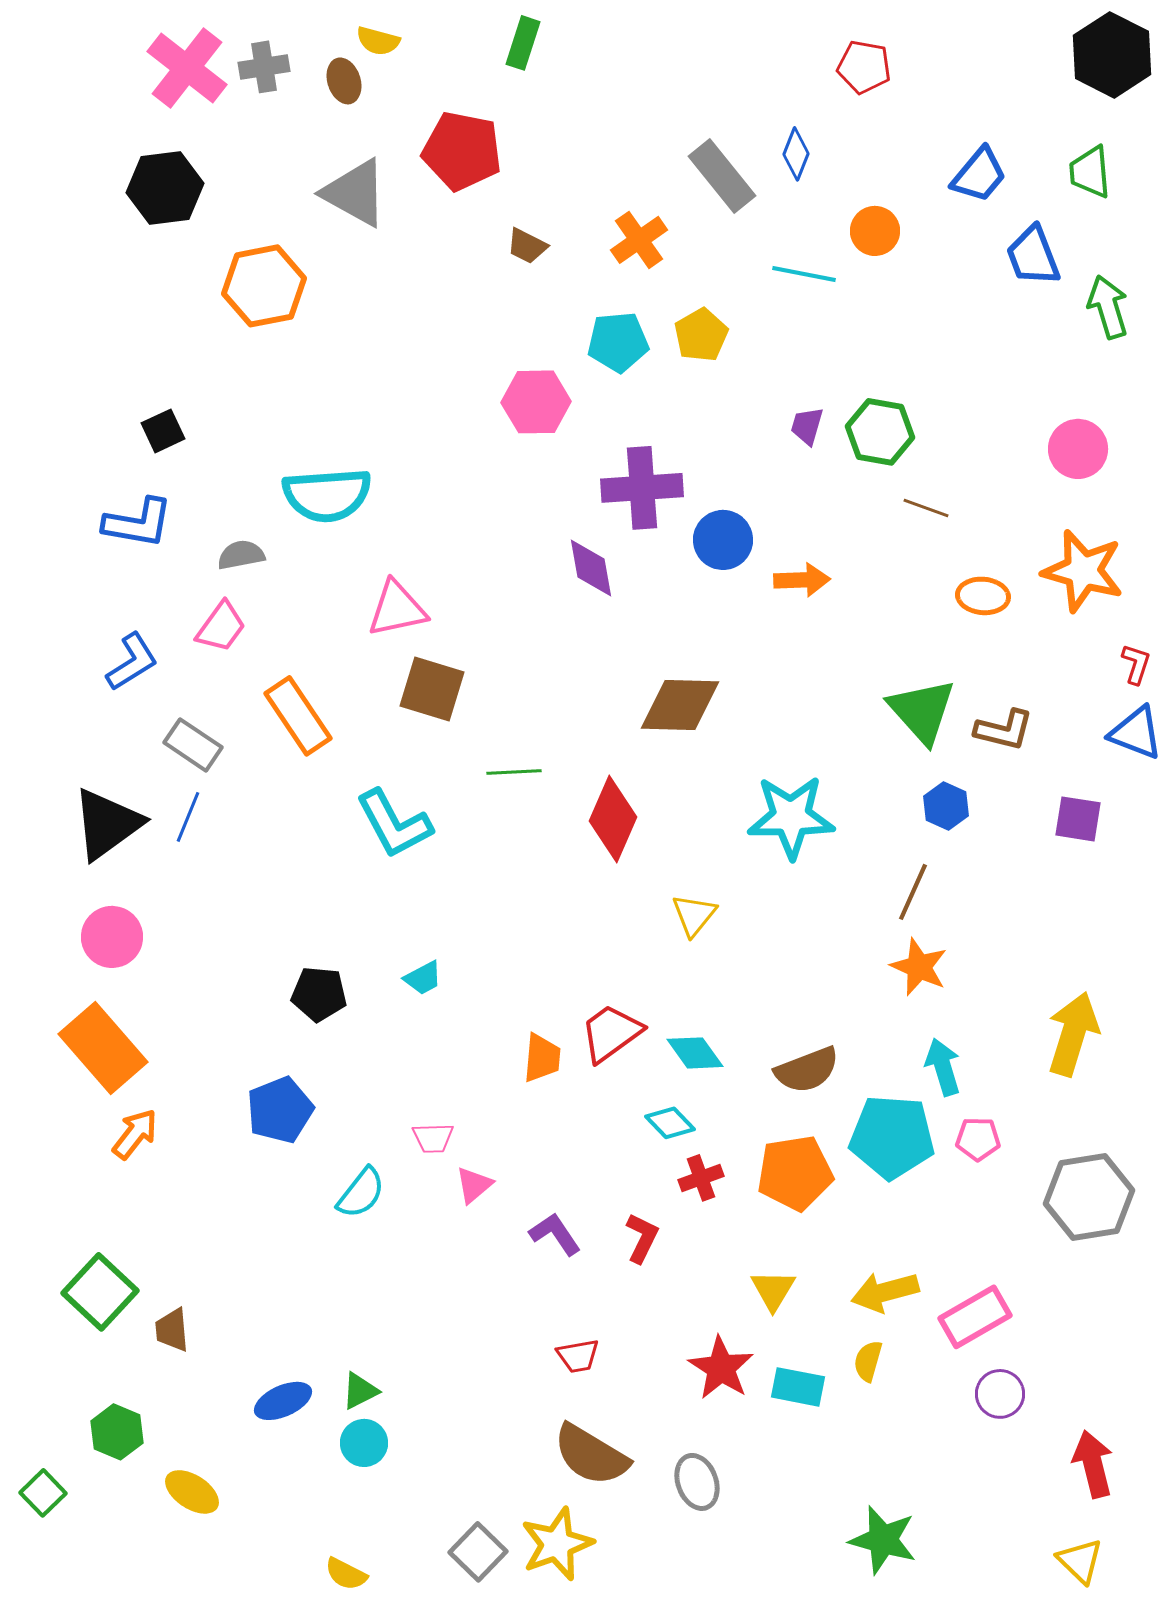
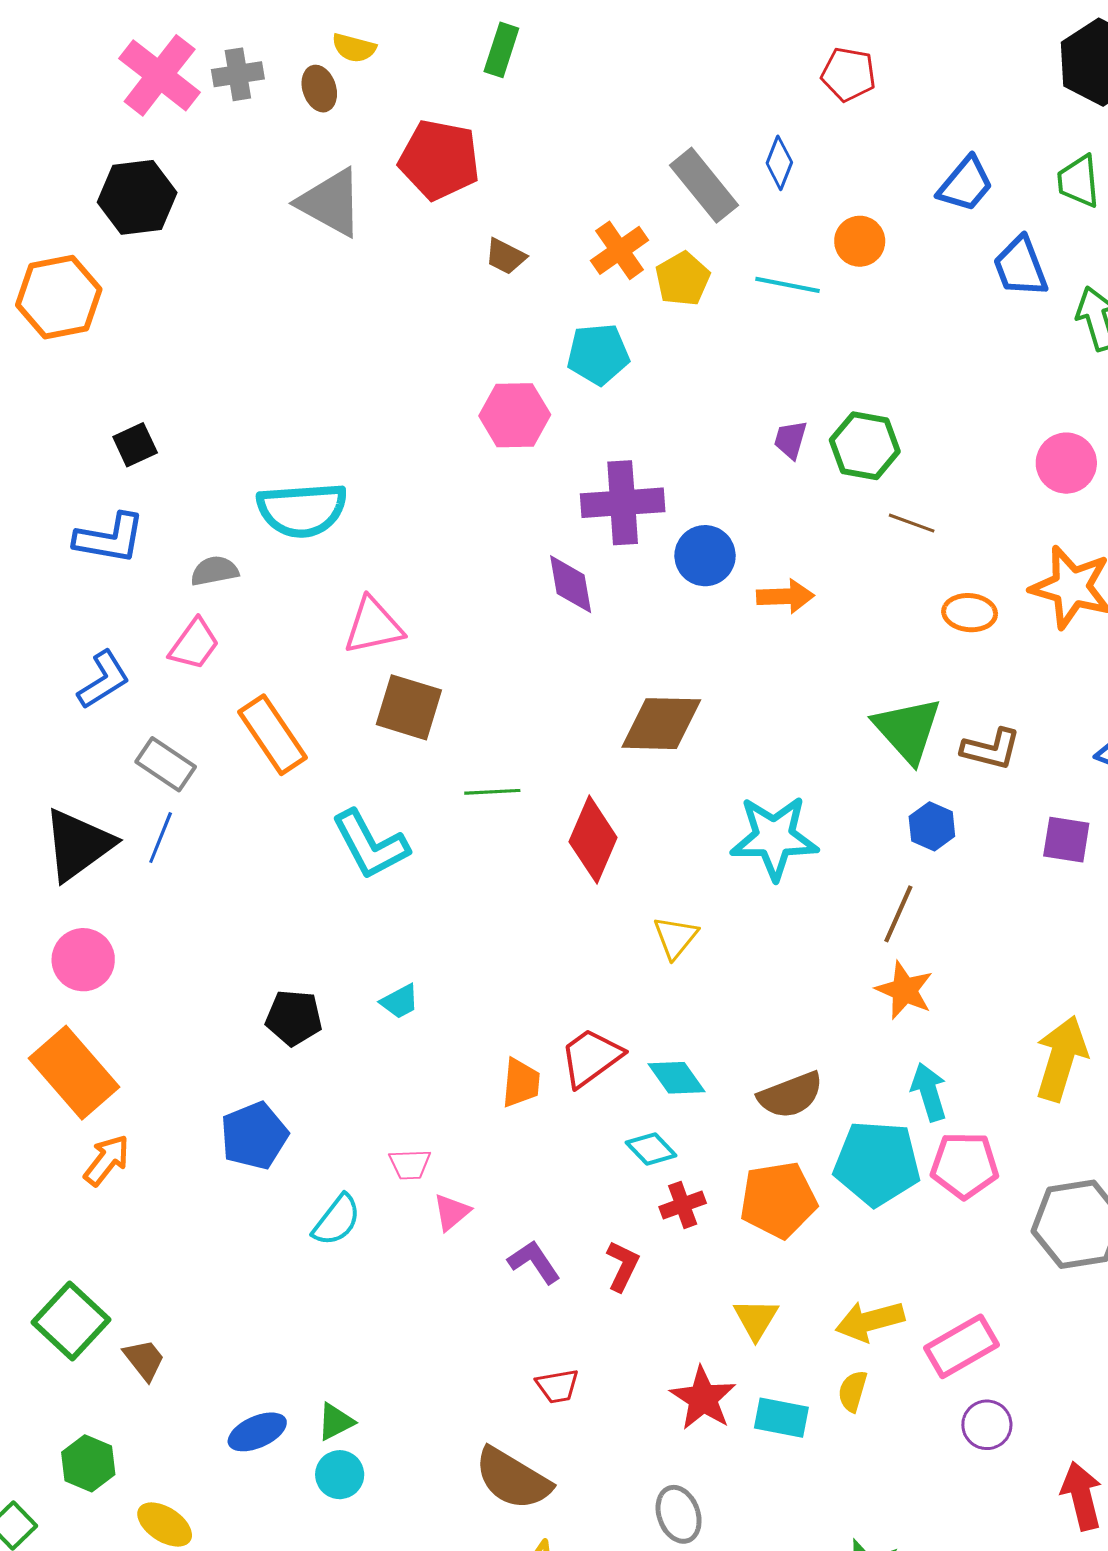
orange hexagon: (264, 286) -> (59, 297), moved
yellow pentagon: (701, 335) -> (683, 279), moved
pink pentagon: (978, 1139) -> (965, 1165), size x1.5
brown trapezoid: (172, 1330) -> (144, 1360), turned 147
brown semicircle: (591, 1455) -> (513, 1479), moved

